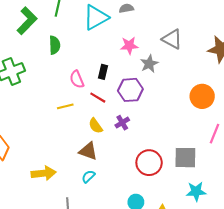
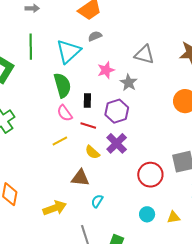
green semicircle: (55, 45) -> (62, 85), moved, size x1.4
purple cross: (122, 123) -> (117, 143), size x1.5
brown triangle: (88, 151) -> (80, 178), moved

